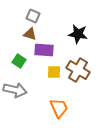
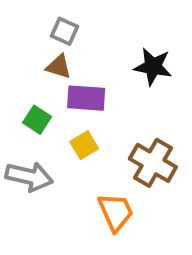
brown cross: (78, 70) -> (153, 163), moved
yellow square: (54, 72) -> (84, 145), moved, turned -32

